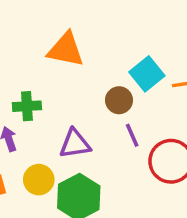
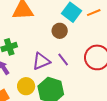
purple line: (132, 135) -> (63, 60), moved

